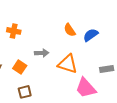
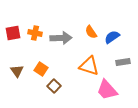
gray arrow: (42, 53) -> (61, 38), moved, size x1.5
gray rectangle: (107, 69) -> (123, 62), moved
brown square: (25, 92) -> (54, 86), moved, turned -32

